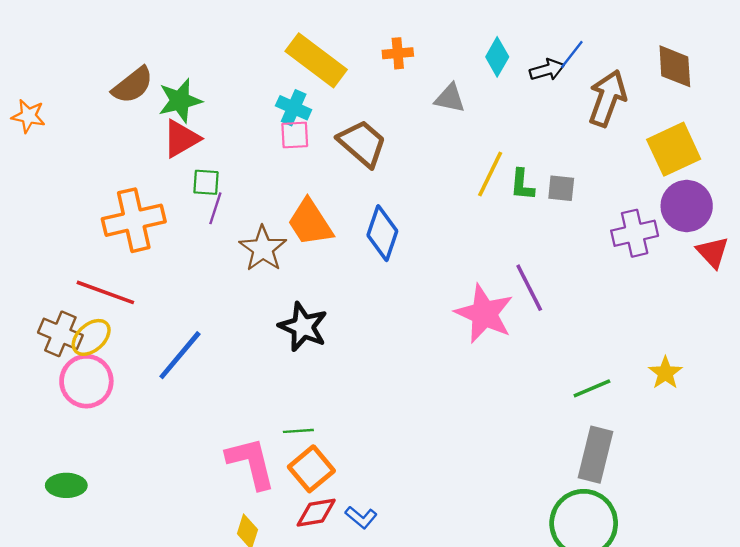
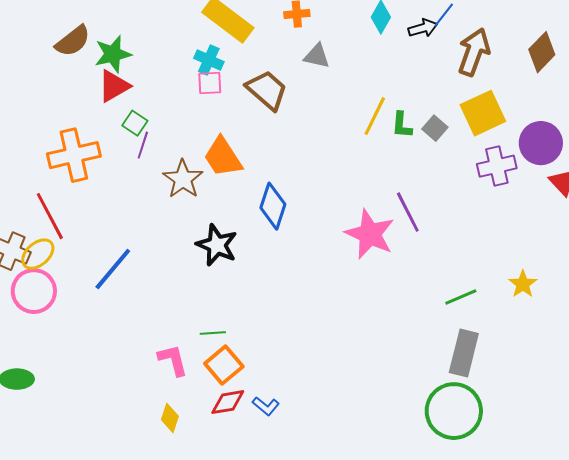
brown diamond: (675, 66) -> (542, 52), moved, turned 48
gray triangle: (450, 98) -> (317, 56), moved
yellow square: (674, 149) -> (483, 113), moved
green square: (206, 182) -> (135, 123), turned 30
gray square: (561, 188) -> (435, 128), turned 35
blue diamond: (382, 233) -> (273, 206), moved
red line: (105, 292) -> (50, 216), turned 42
pink L-shape: (251, 463) -> (173, 360), size x0.7

